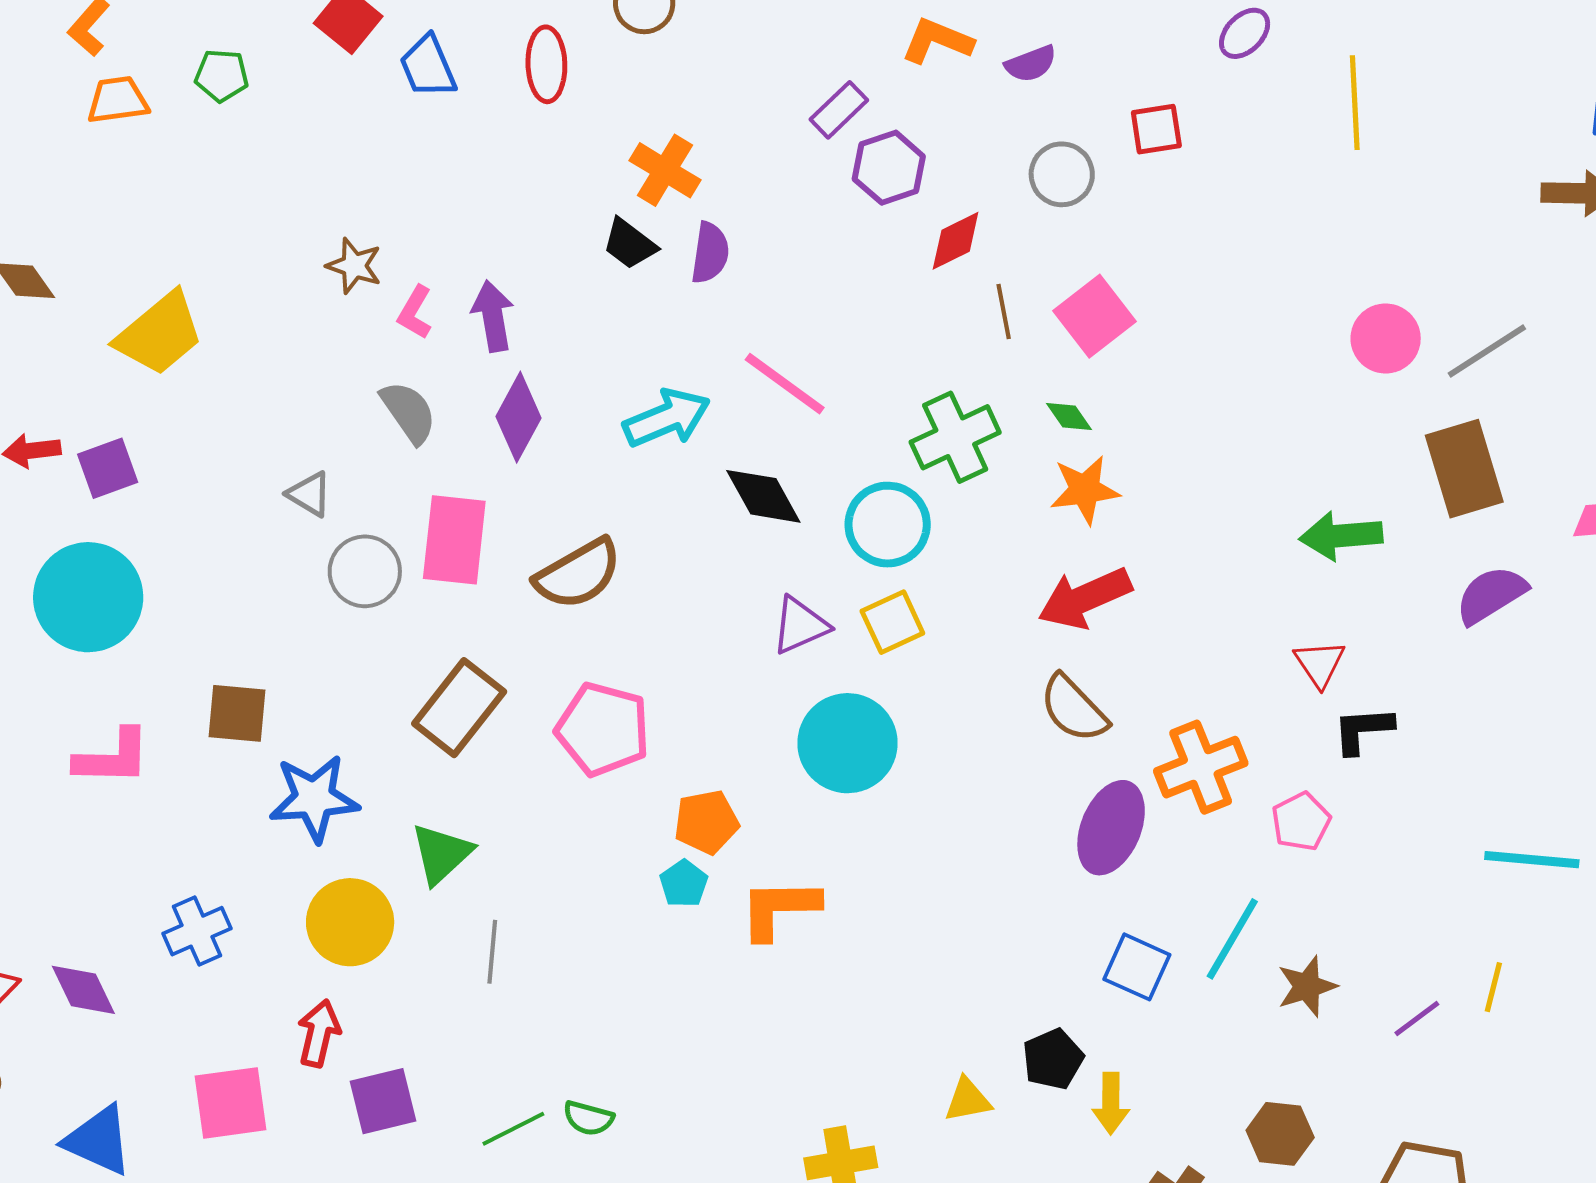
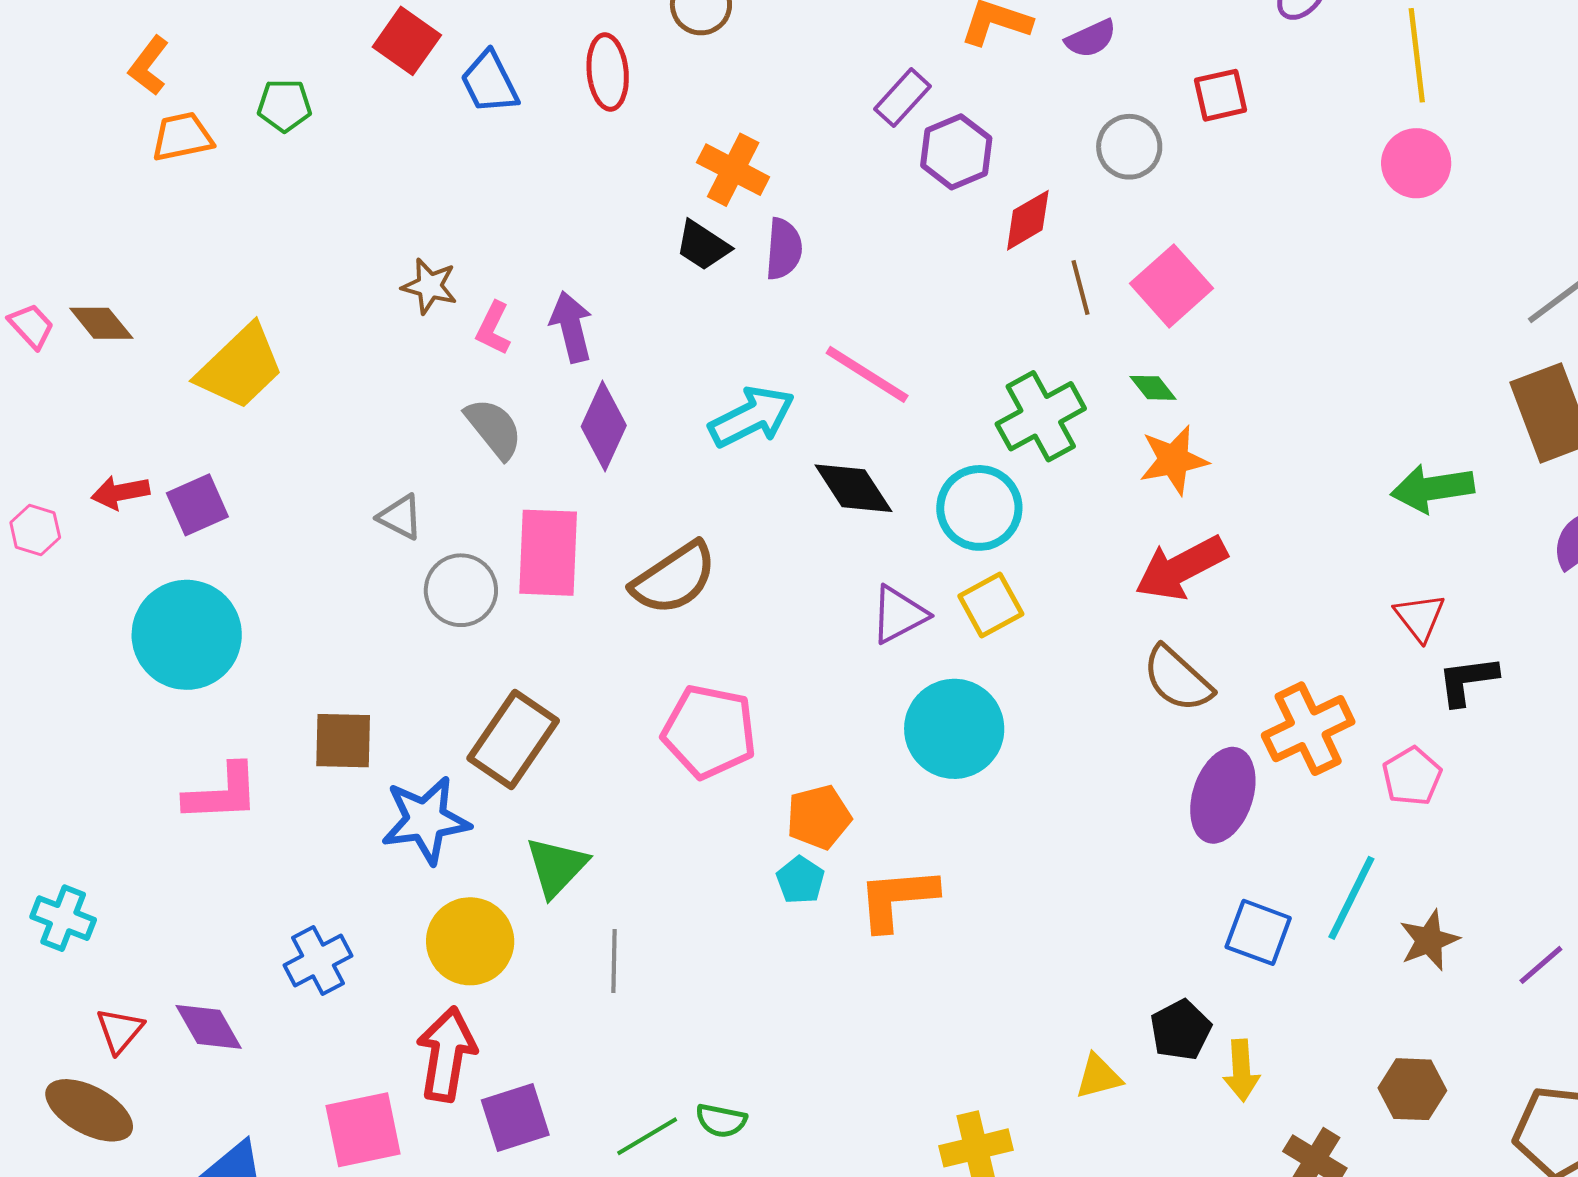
pink circle: (1386, 338) -> (1416, 163), moved
brown rectangle: (459, 708) -> (513, 740), moved
red arrow: (319, 1033) -> (446, 1054), size x1.4

